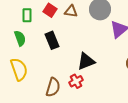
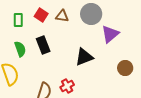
green semicircle: (20, 38) -> (20, 49), moved
black triangle: (86, 61) -> (84, 57), moved

